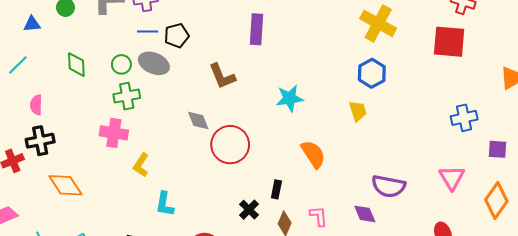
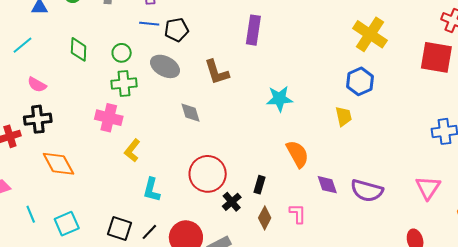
gray ellipse: (154, 63) -> (165, 66), moved
pink semicircle: (36, 105) -> (37, 85), turned -66
red circle: (230, 145) -> (208, 174), moved
purple diamond: (365, 214) -> (327, 185), moved

